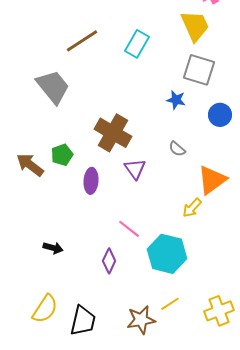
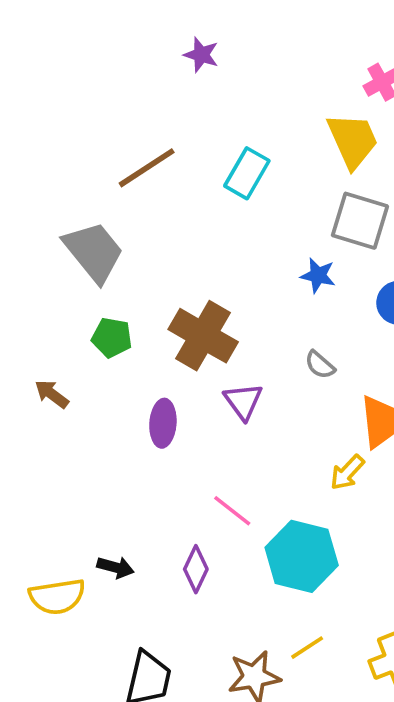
green pentagon: (62, 155) -> (112, 337), moved, turned 30
brown arrow: (30, 165) -> (52, 394), size x0.7
black arrow: (53, 248) -> (116, 567), moved
yellow semicircle: (45, 309) -> (57, 596), moved, turned 48

